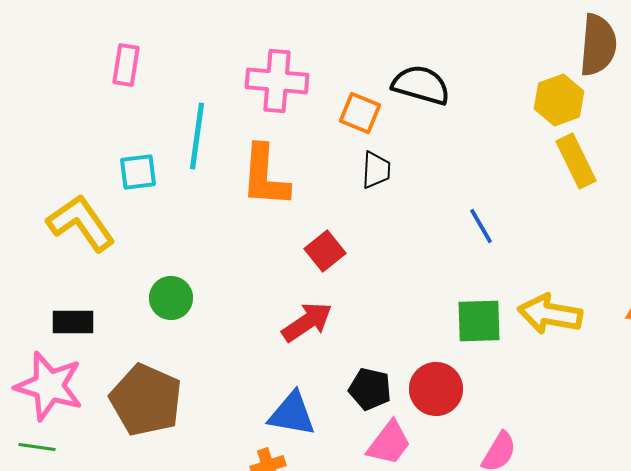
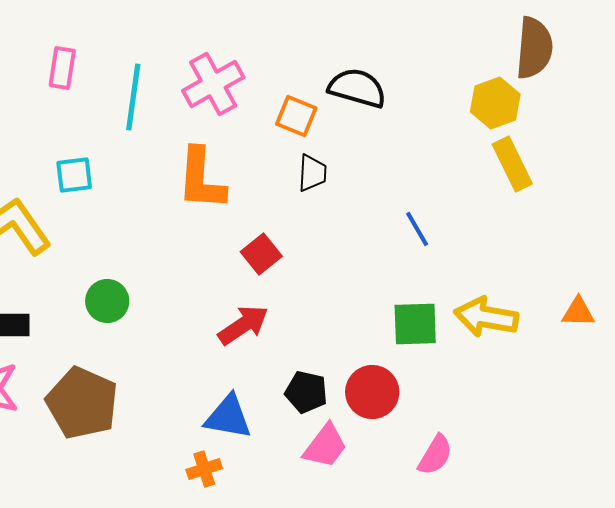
pink cross: (277, 81) -> (213, 84), turned -34
cyan line: (197, 136) -> (133, 97), moved

